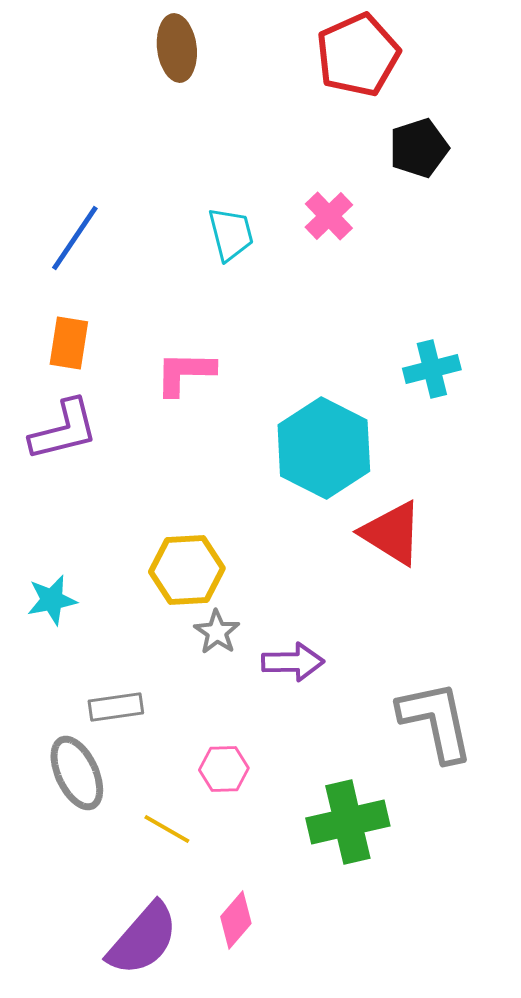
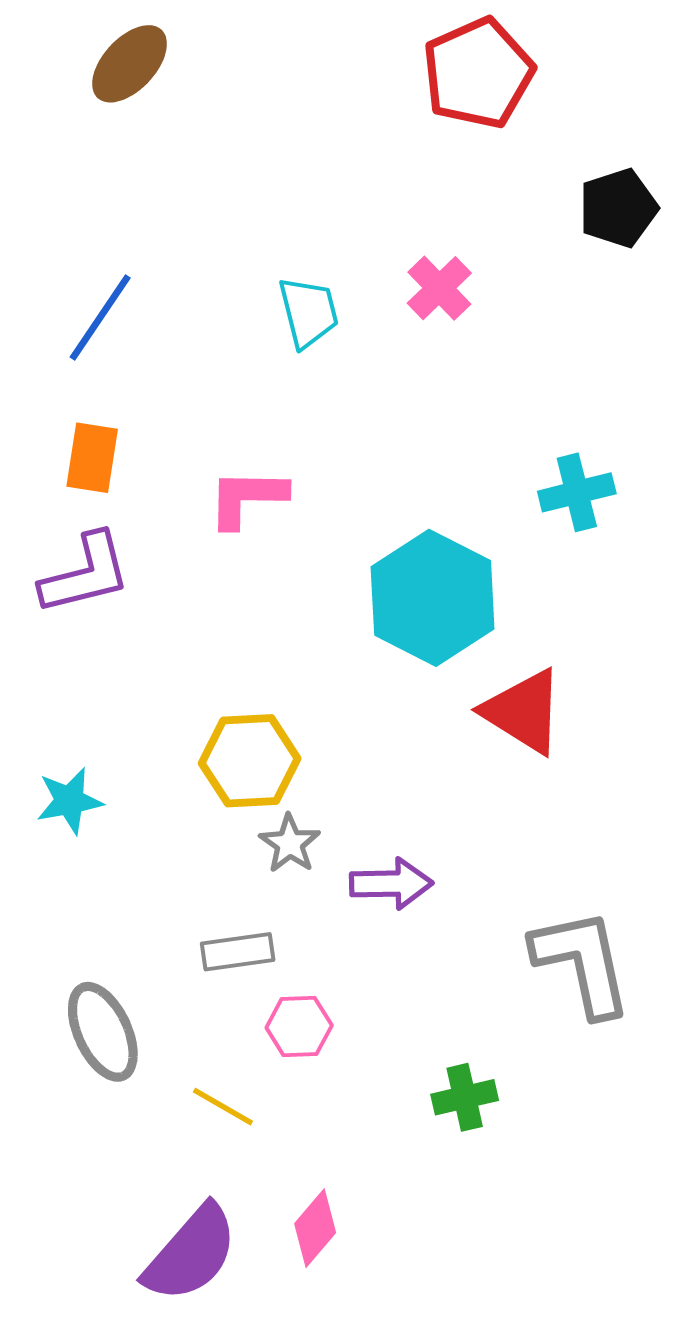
brown ellipse: (177, 48) -> (130, 64), moved, turned 50
black pentagon: (419, 148) -> (618, 208), moved
gray rectangle: (116, 707) -> (238, 952), moved
green cross: (348, 822) -> (465, 1097), size x0.6

